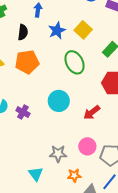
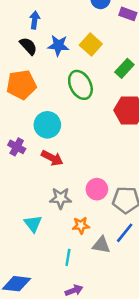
blue star: (57, 30) -> (58, 45), turned 30
black semicircle: (23, 32) -> (28, 46), moved, turned -49
cyan circle: (59, 101) -> (47, 125), moved
red arrow: (92, 112) -> (52, 158), moved, turned -114

